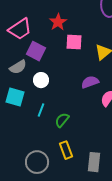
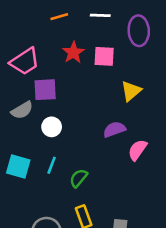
pink square: (74, 42) -> (104, 56), moved
purple square: (36, 51) -> (45, 90), turned -30
cyan square: (15, 97) -> (18, 167), moved

